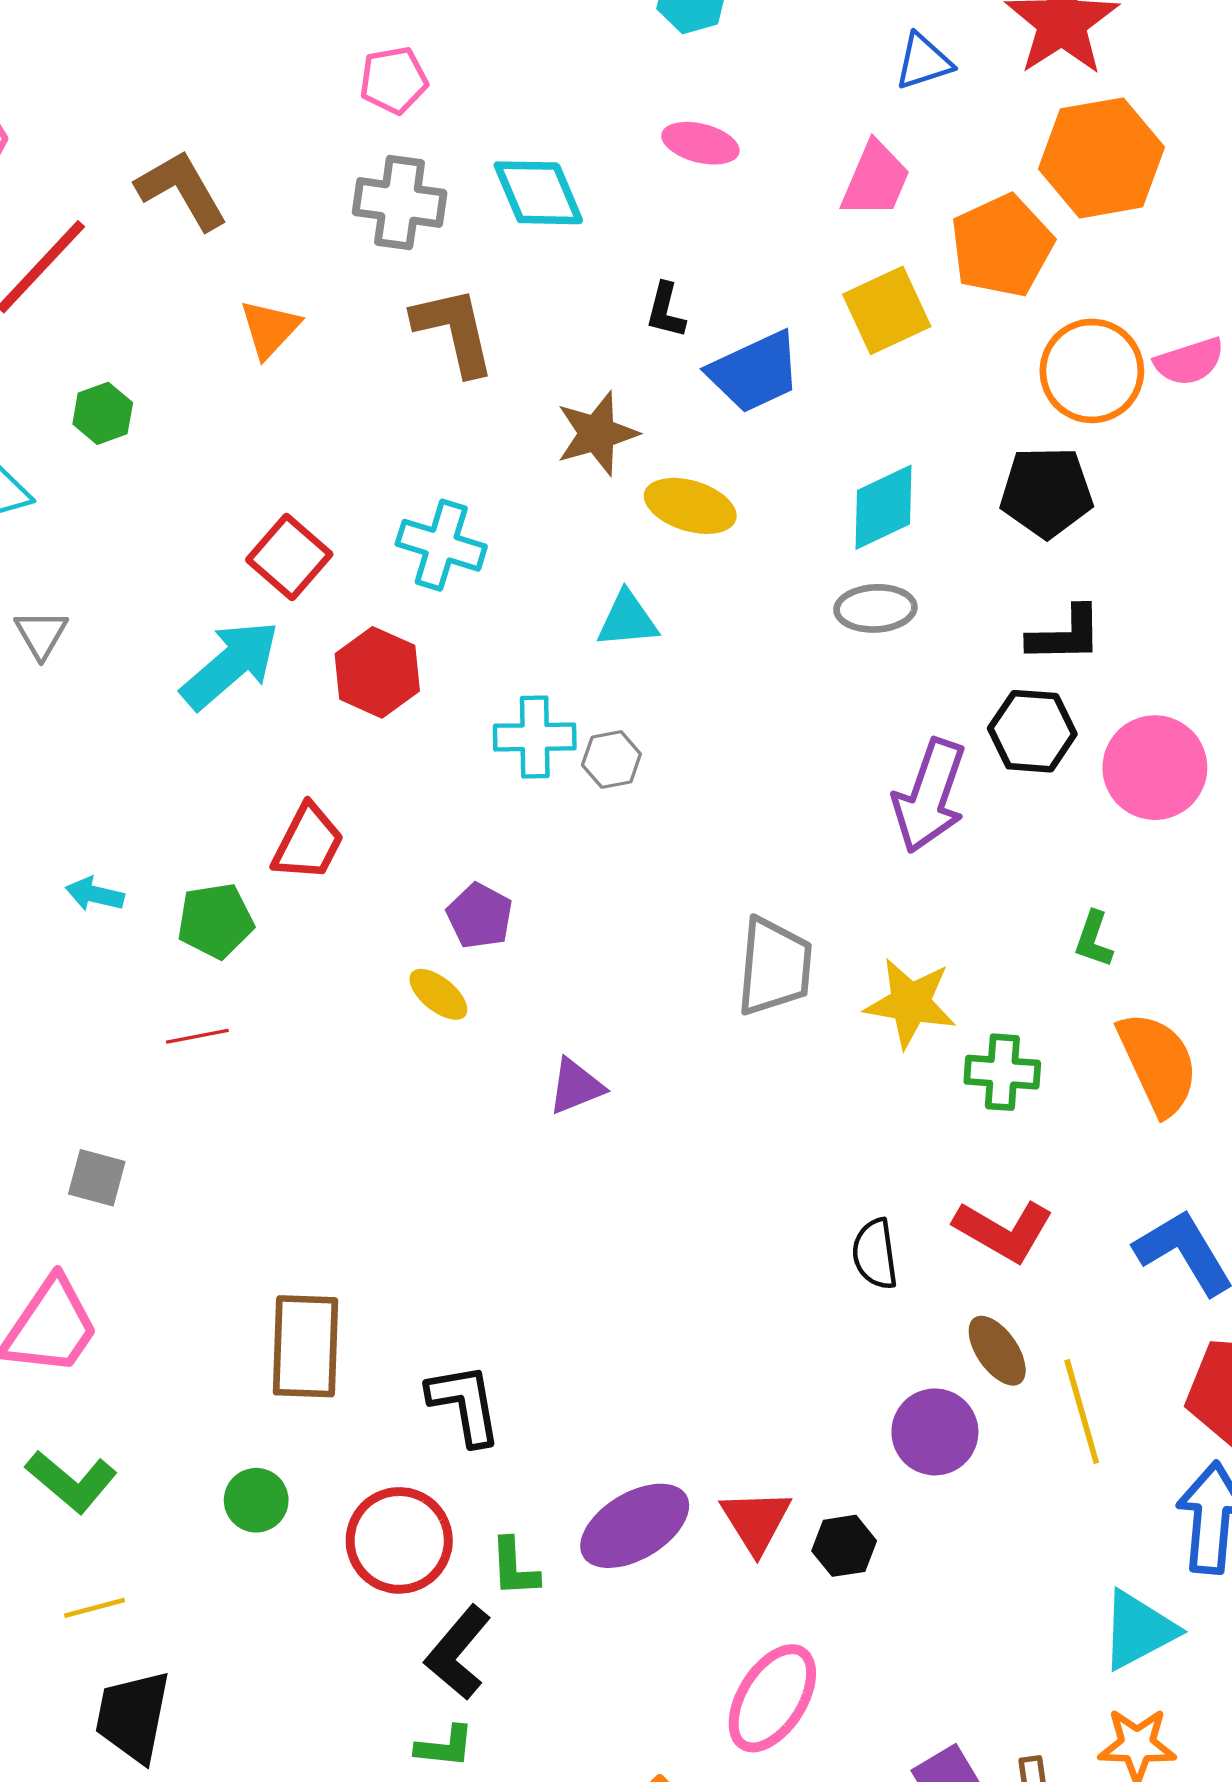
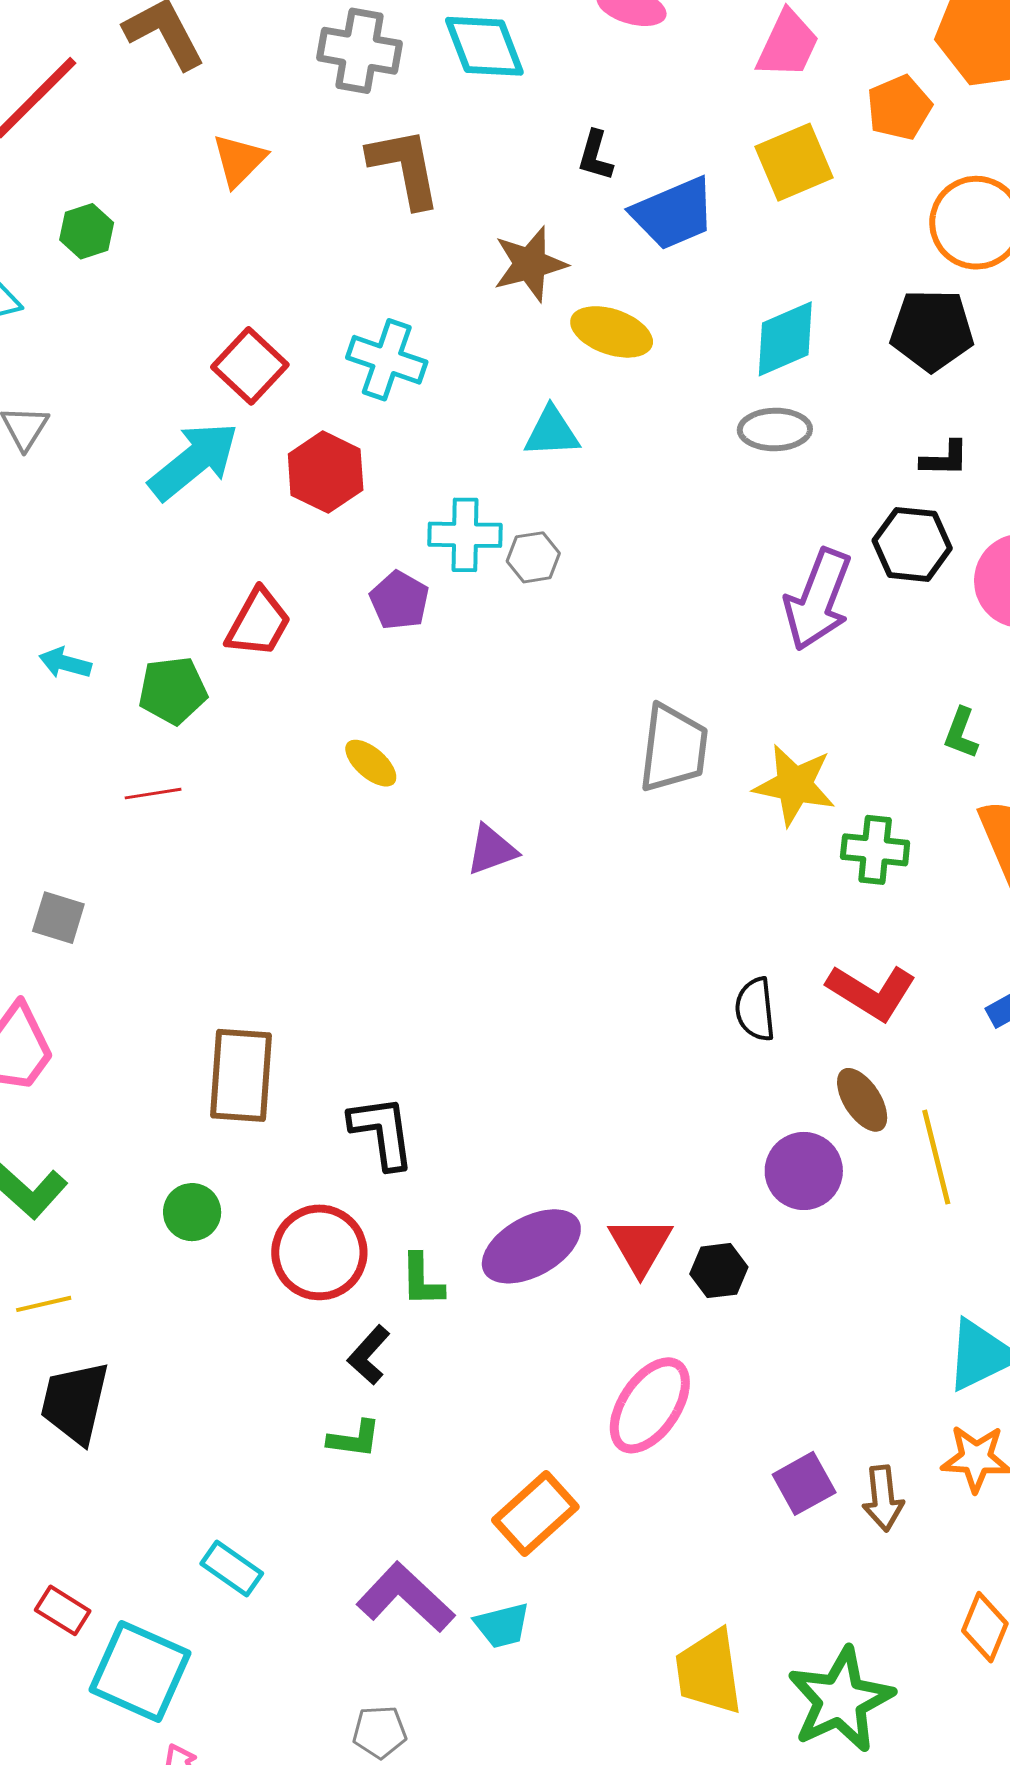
orange pentagon: (1002, 246) -> (899, 108), size x0.7
black L-shape: (1065, 635) -> (945, 459), size x0.7
purple pentagon: (480, 916) -> (399, 600), moved
black L-shape: (458, 1653) -> (369, 1355), size x0.7

